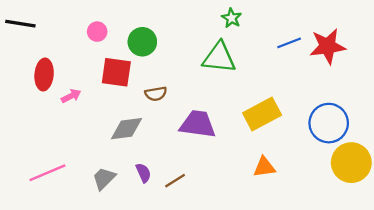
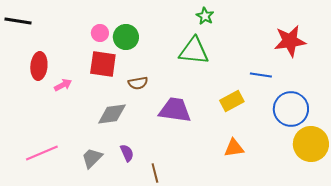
pink circle: (97, 32) -> (100, 33), moved
blue line: (289, 43) -> (261, 75), moved, turned 30
yellow rectangle: (262, 114) -> (232, 101), size x0.7
brown line: (175, 181) -> (155, 173), moved, turned -72

